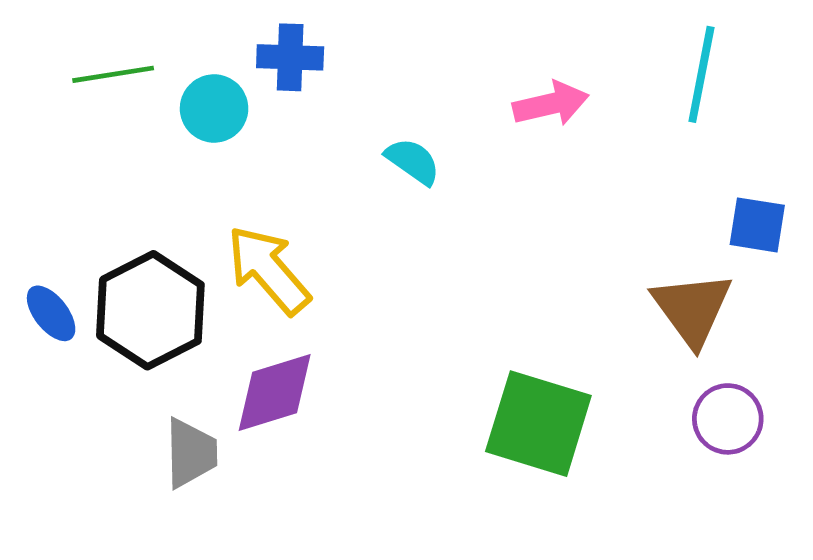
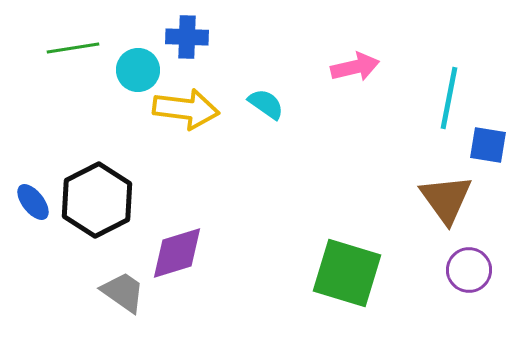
cyan line: (701, 74) -> (449, 98), moved
yellow arrow: (268, 270) -> (186, 109), moved, turned 138
gray trapezoid: (191, 453) -> (123, 292), turned -54

